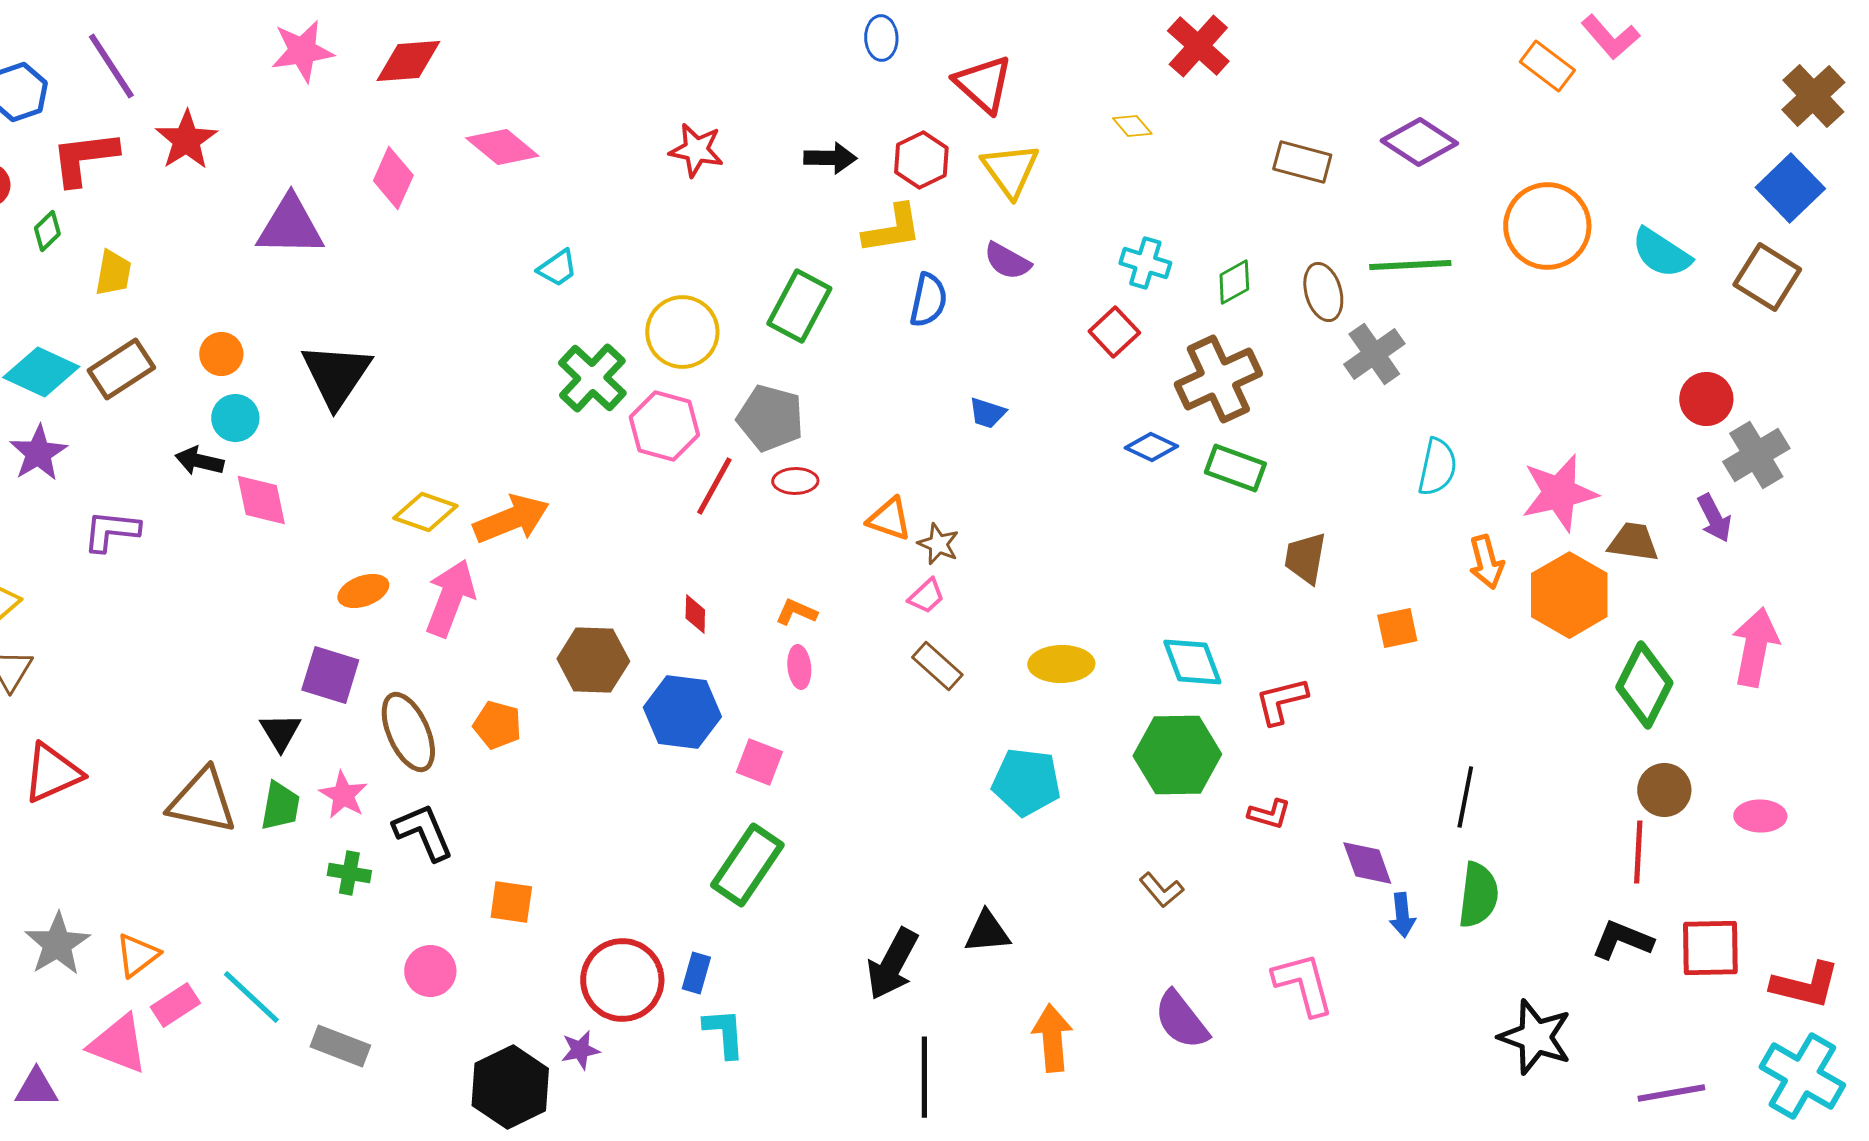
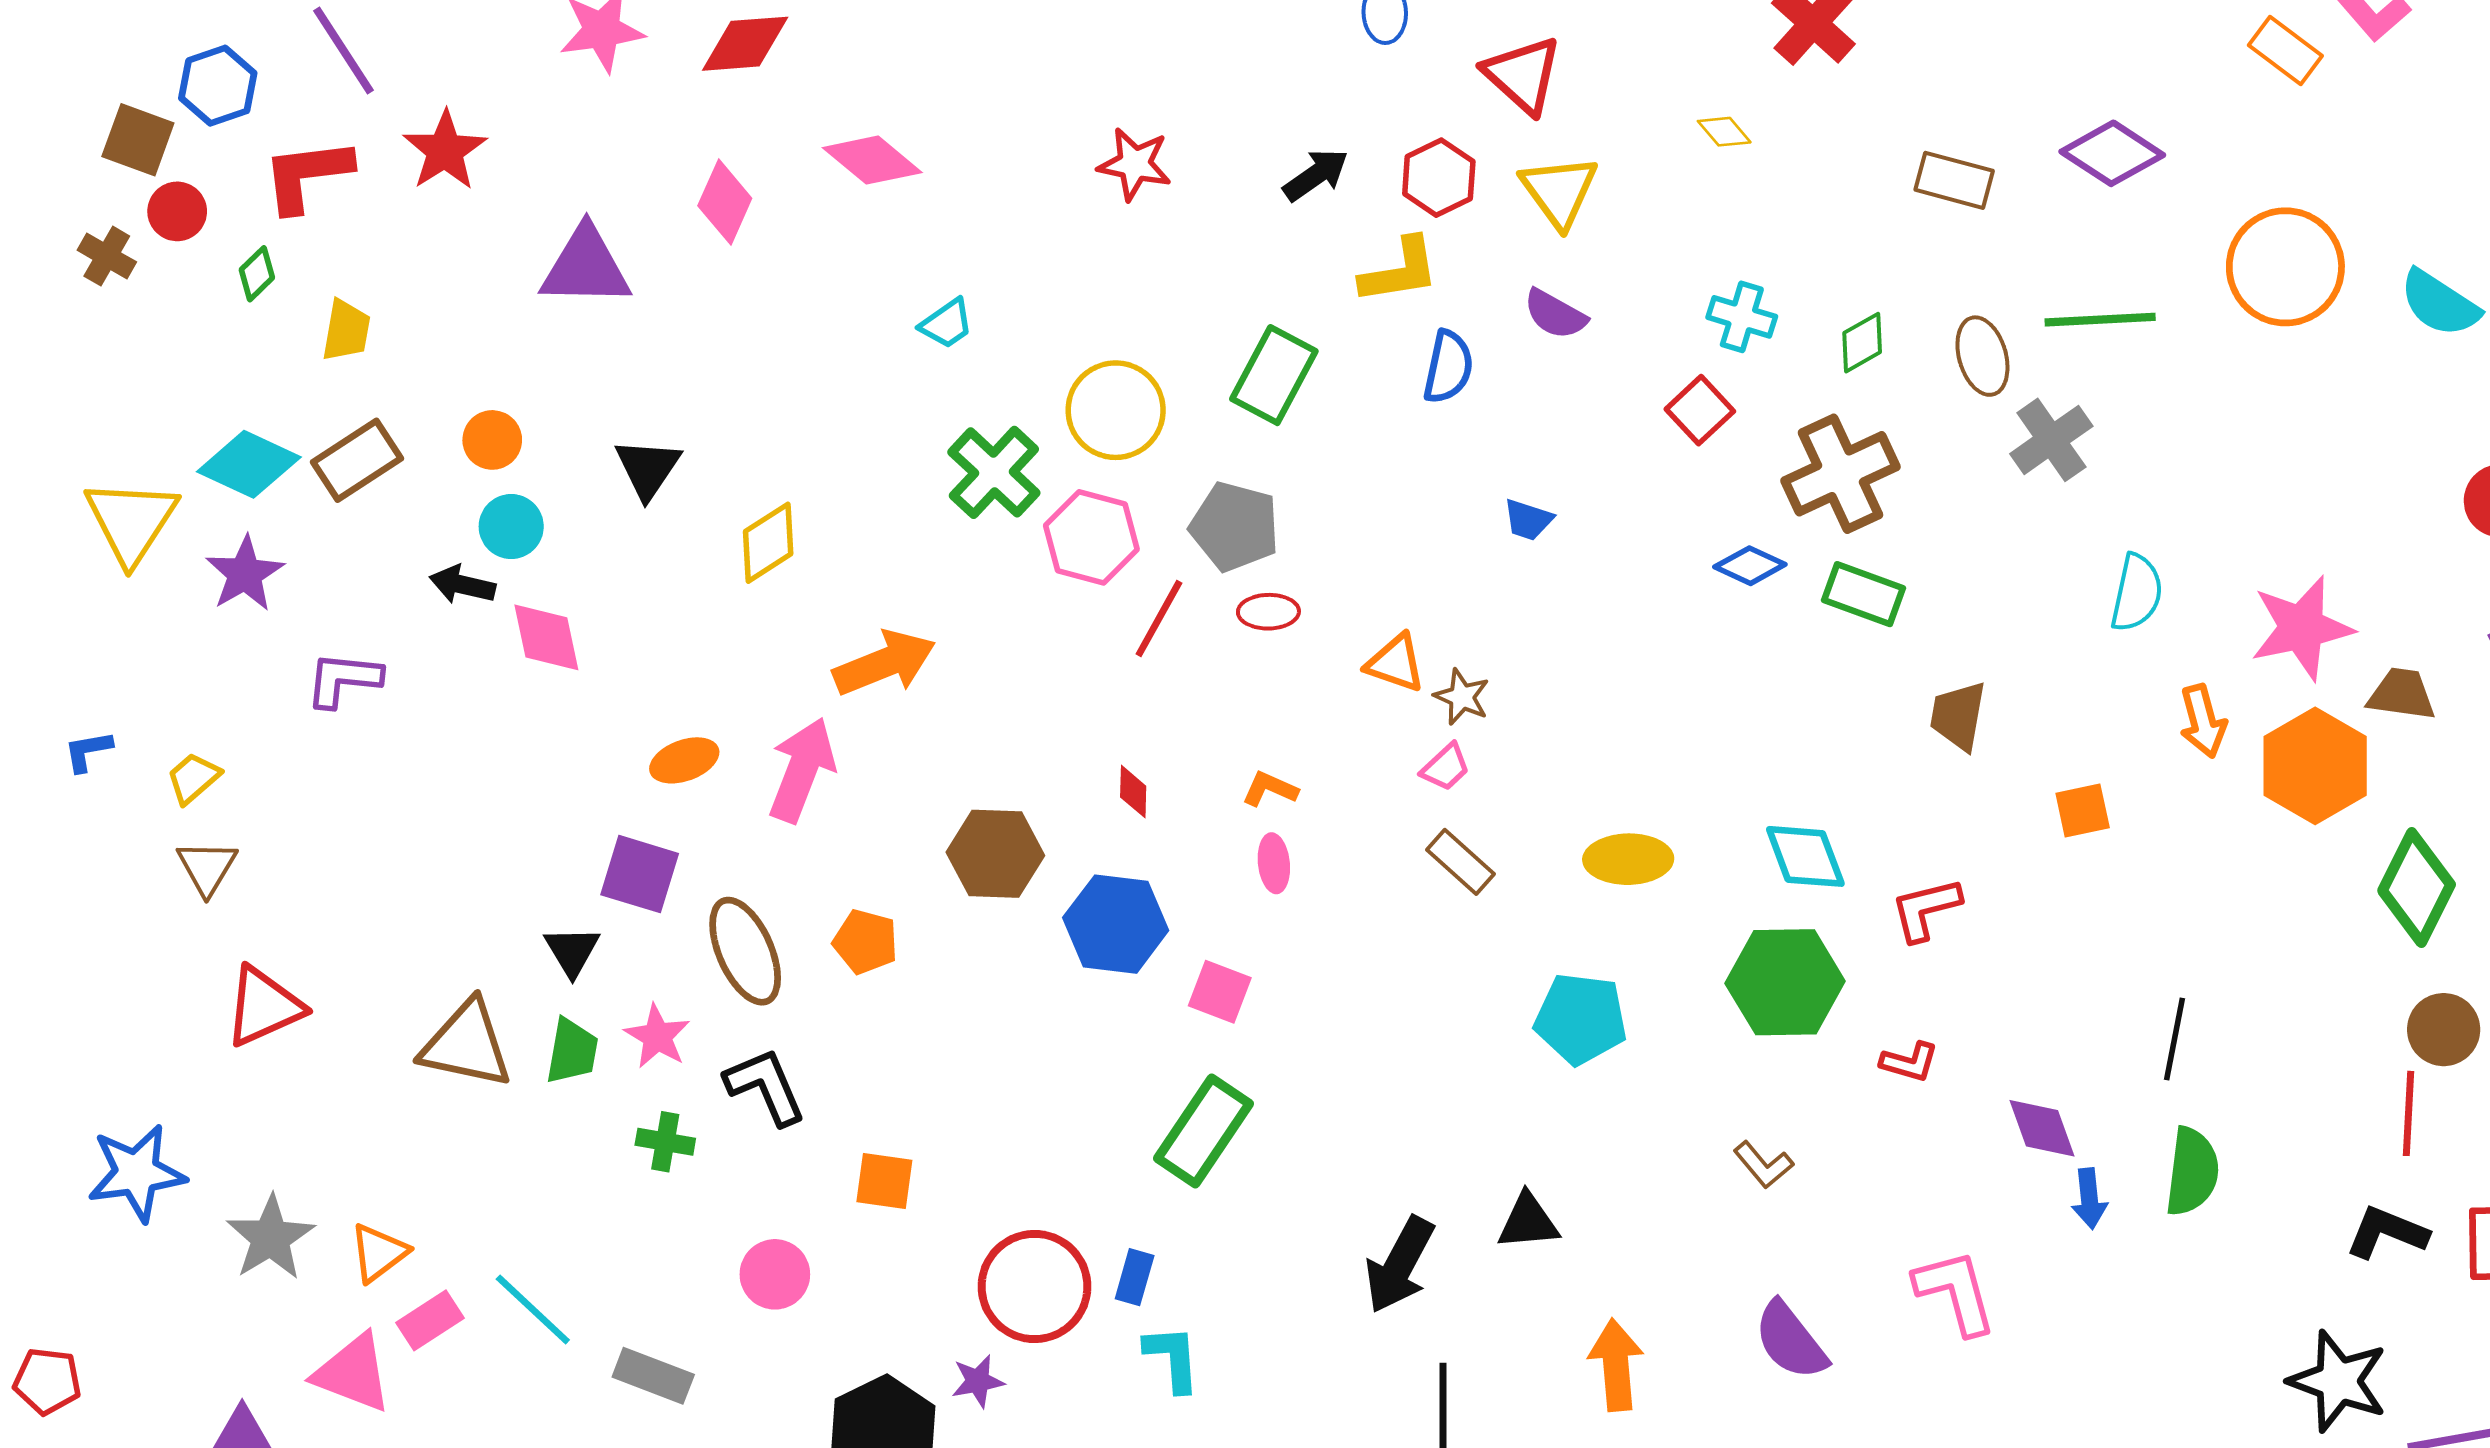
black arrow: (830, 158) -> (1316, 175), turned -36
black triangle: (336, 375) -> (648, 468), size x0.7
yellow diamond: (425, 512) -> (768, 543), moved, turned -52
black star: (1535, 1037) -> (2338, 1381), moved

